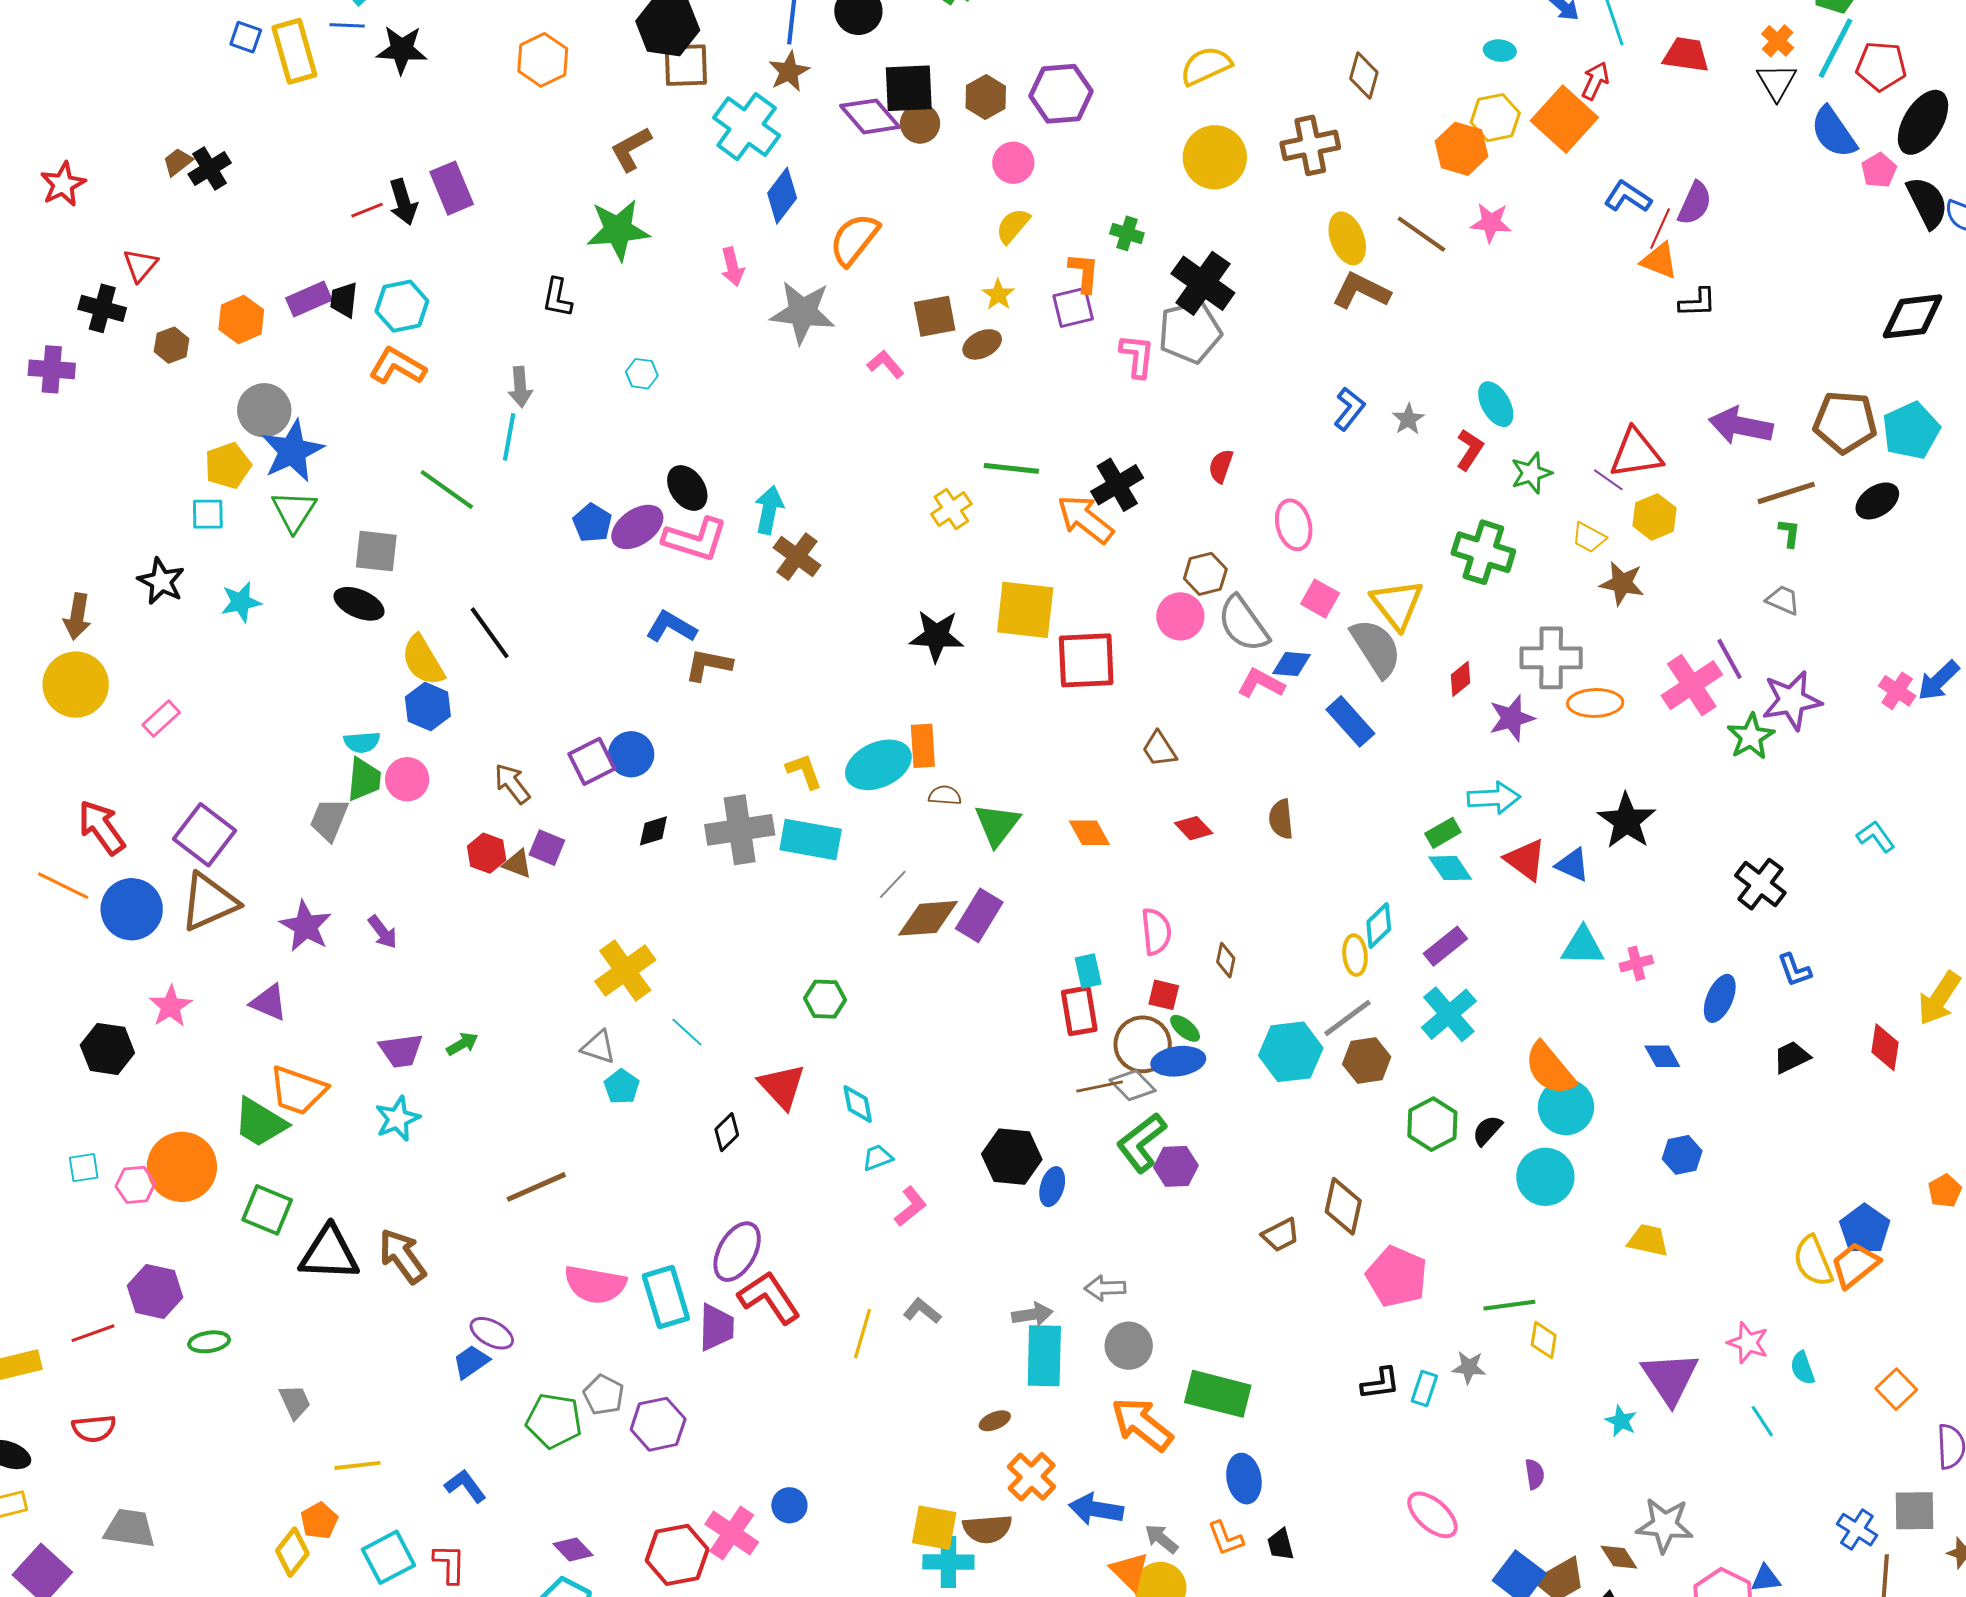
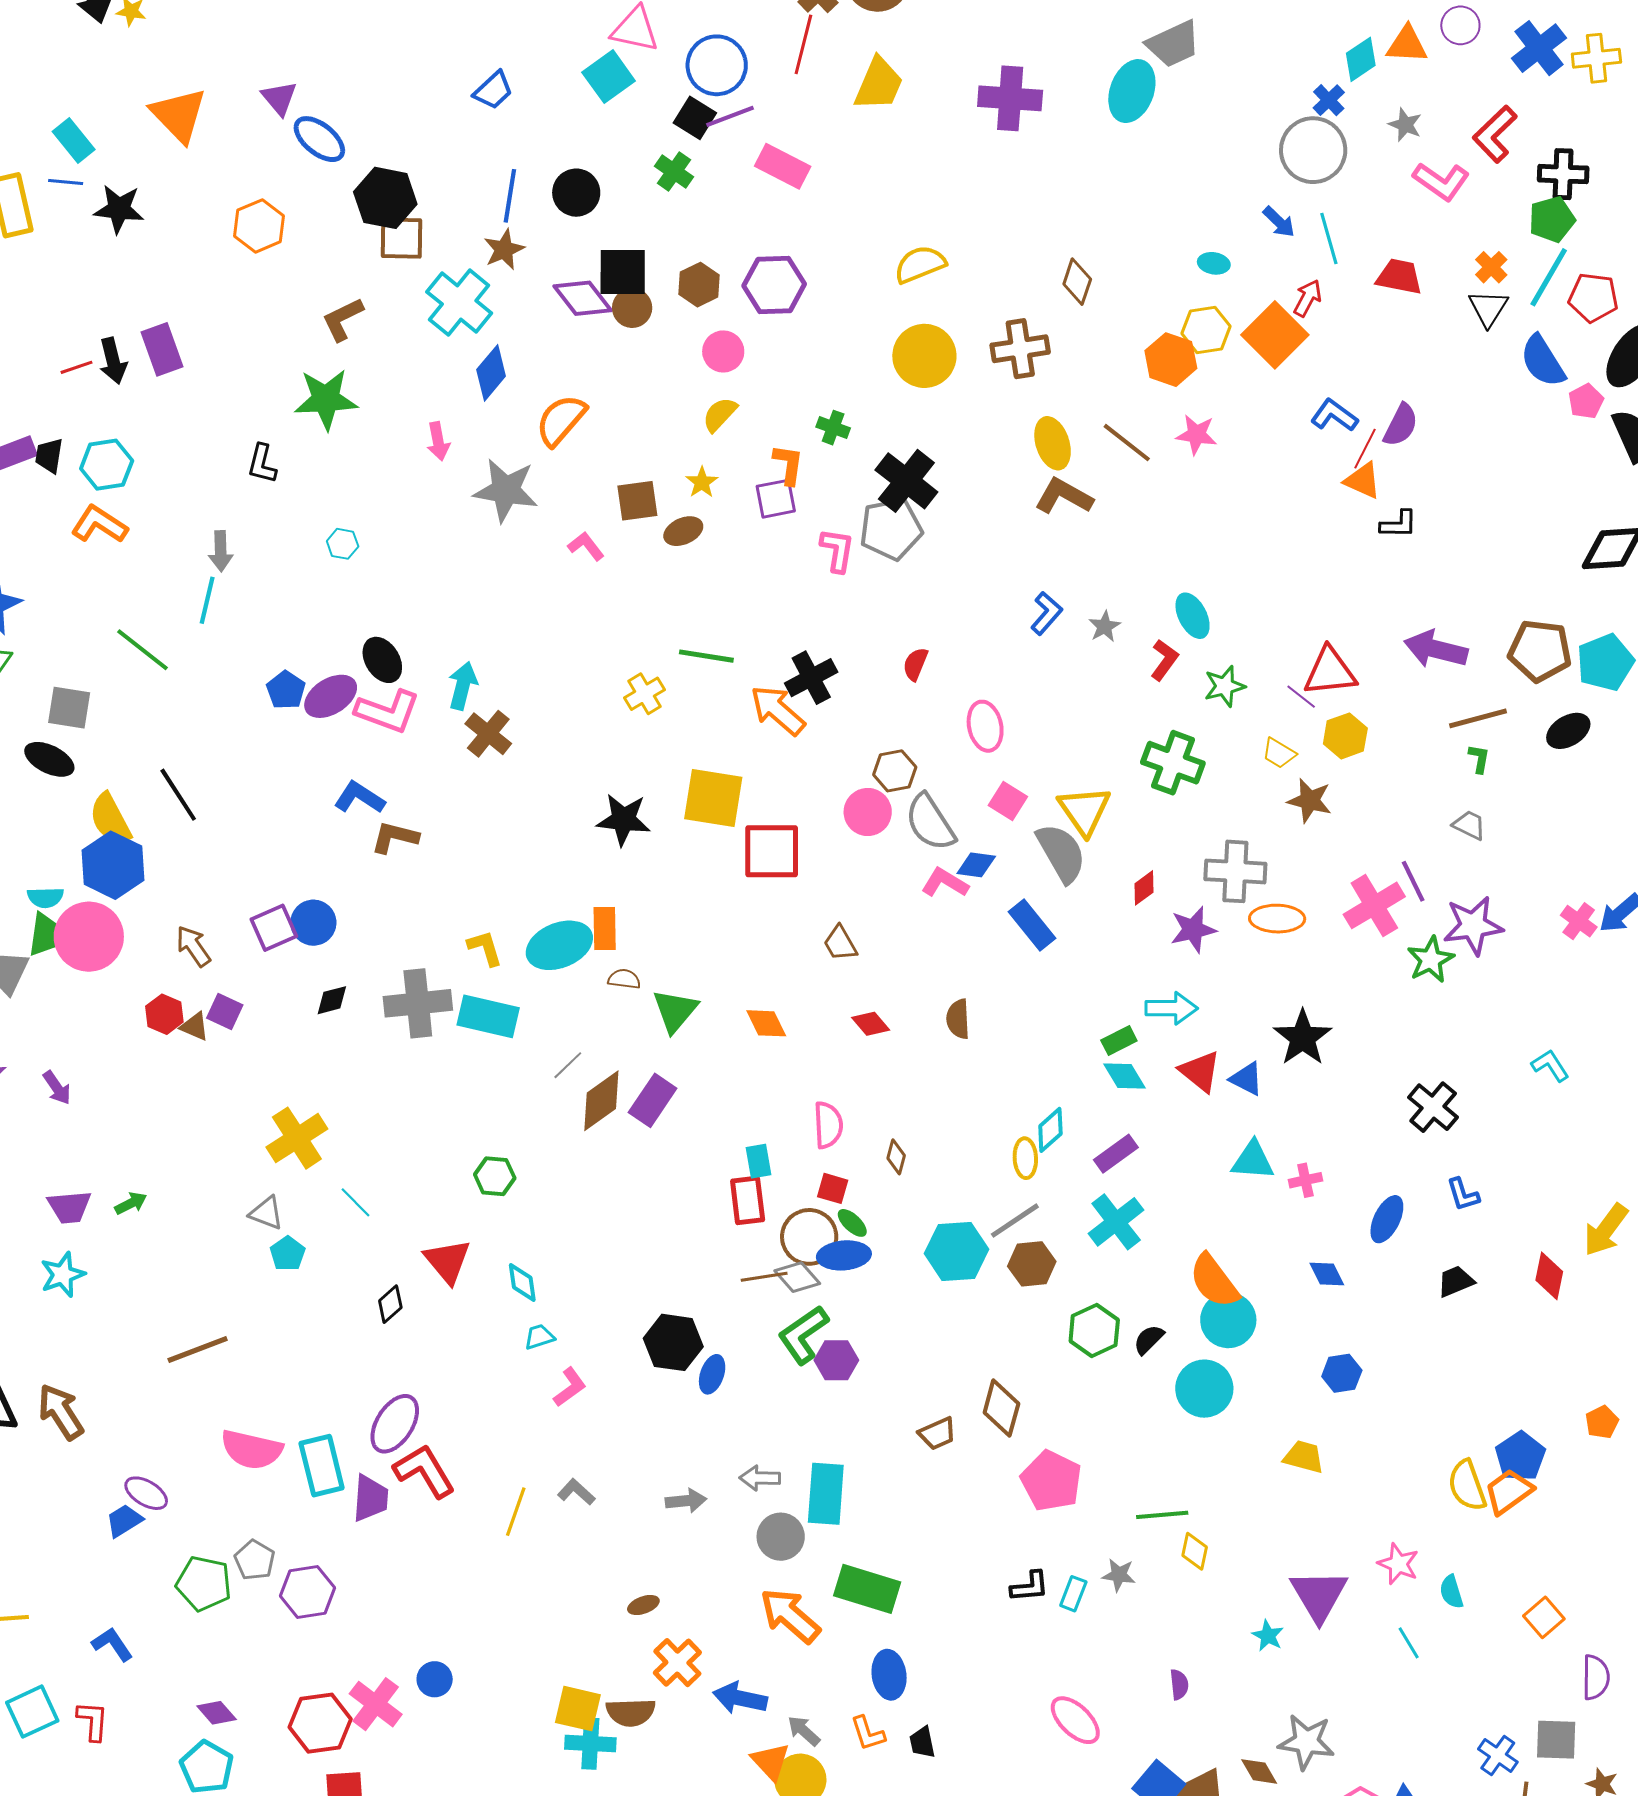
blue hexagon: (428, 707) -> (113, 865), size x1.4
pink circle: (407, 779) -> (89, 937), size x1.6
brown diamond: (928, 918) -> (601, 1101), turned -34
cyan rectangle: (1044, 1356) -> (826, 1494), moved

